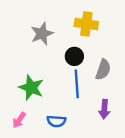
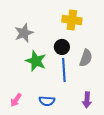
gray star: (42, 34) -> (24, 33), moved
green star: (31, 88) -> (36, 61), moved
purple arrow: (104, 109) -> (87, 100), moved

